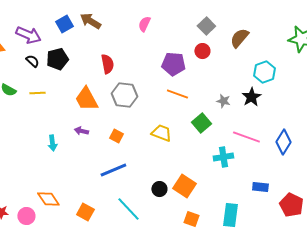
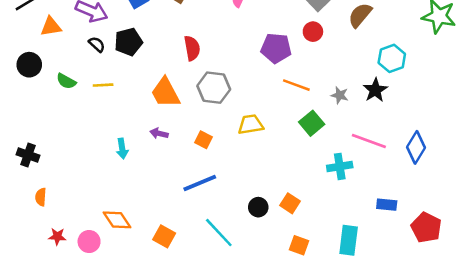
orange line: (177, 94) -> (296, 85), moved
yellow trapezoid: (161, 133) -> (251, 124), moved, turned -30
orange square: (184, 186) -> (290, 203), size x0.7

